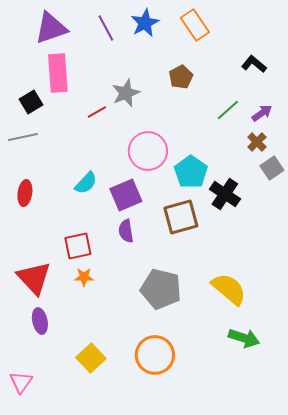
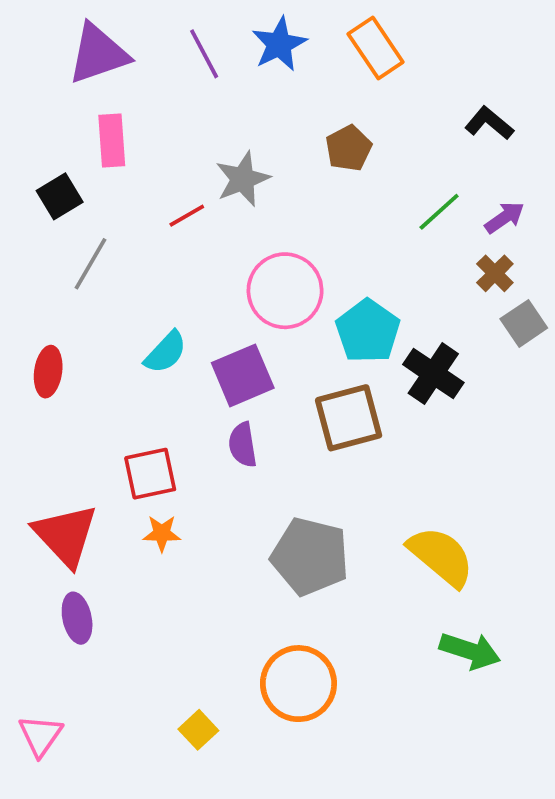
pink rectangle: (58, 73) -> (112, 140), size x0.7
gray line: (23, 137) -> (91, 264), moved, turned -48
yellow square: (91, 358) -> (198, 730), moved, size x0.7

